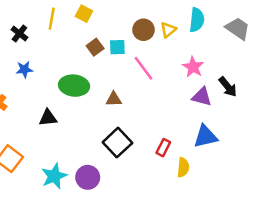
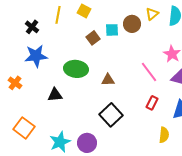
yellow triangle: (168, 30) -> (152, 14), moved
cyan square: (117, 47) -> (112, 30), moved
pink line: (143, 68) -> (149, 72), moved
blue star: (24, 69) -> (36, 56), size x1.6
red rectangle: (163, 148) -> (152, 103), moved

